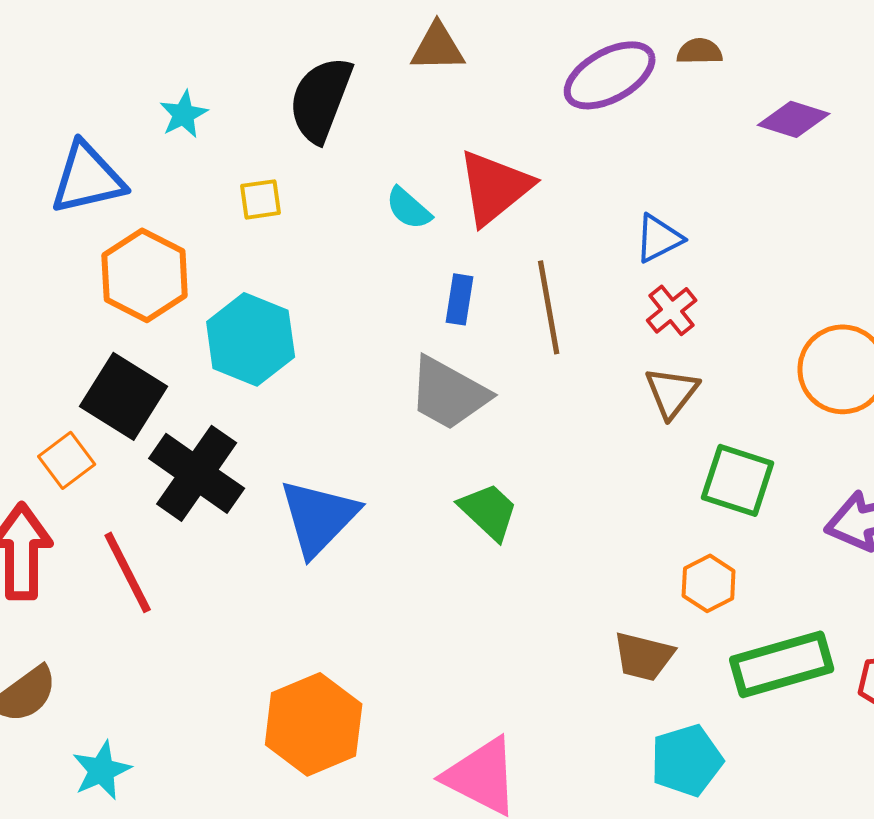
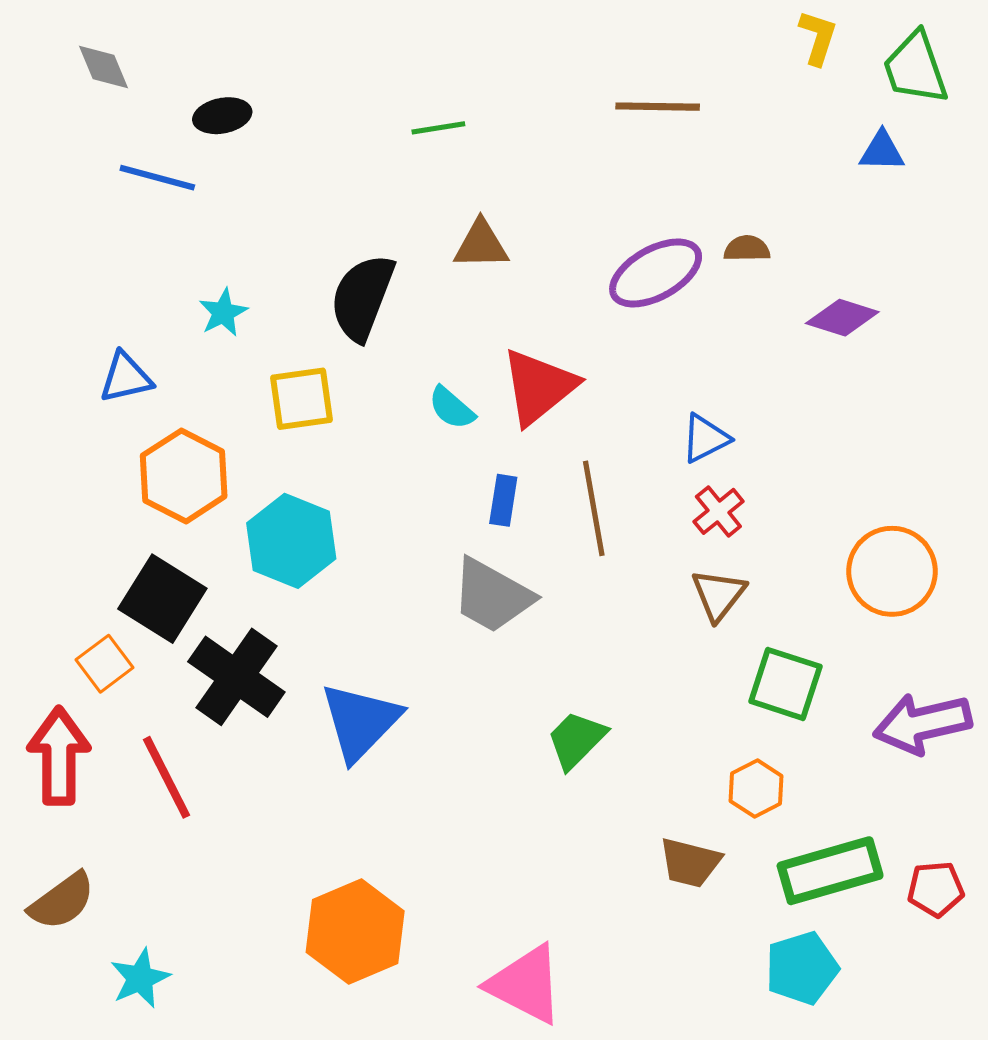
blue triangle: (88, 178) -> (126, 378), size x0.7
yellow square: (261, 199) -> (301, 399), size x1.5
green trapezoid: (489, 511) -> (576, 740), moved, turned -88
cyan pentagon: (687, 760) -> (802, 968), moved

